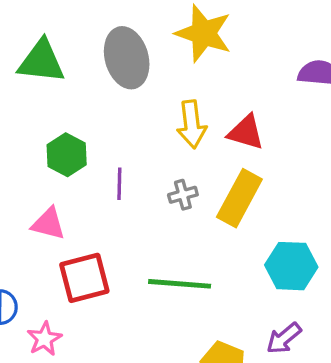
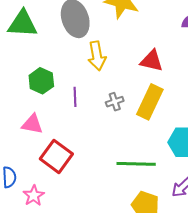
yellow arrow: (192, 124) -> (97, 56), moved
red square: (84, 278) -> (56, 156), turned -36
green line: (180, 284) -> (136, 164), moved

